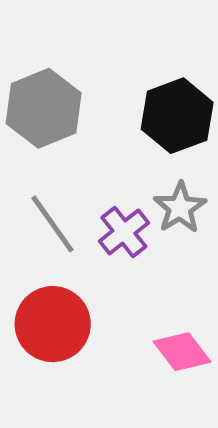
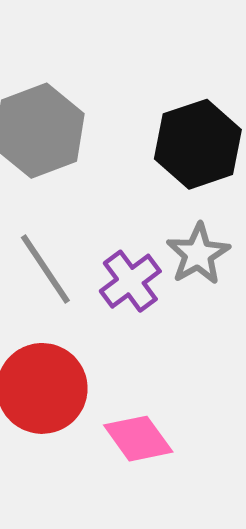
pink diamond: (182, 352) -> (138, 439), moved

